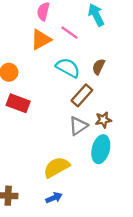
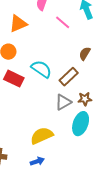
orange triangle: (41, 40) -> (18, 24), moved
cyan semicircle: (68, 68) -> (41, 69), moved

